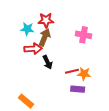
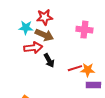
brown arrow: (45, 37) -> (44, 35), turned 96
purple rectangle: (78, 89) -> (93, 85), moved

